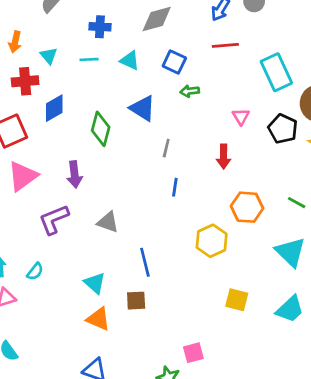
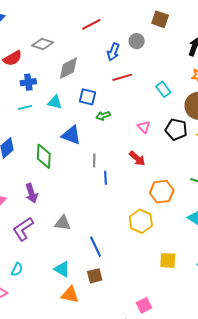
cyan rectangle: (276, 72) -> (163, 89), size x0.6
red arrow: (224, 157) -> (137, 158), turned -36
blue line: (175, 187) -> (106, 178), moved

